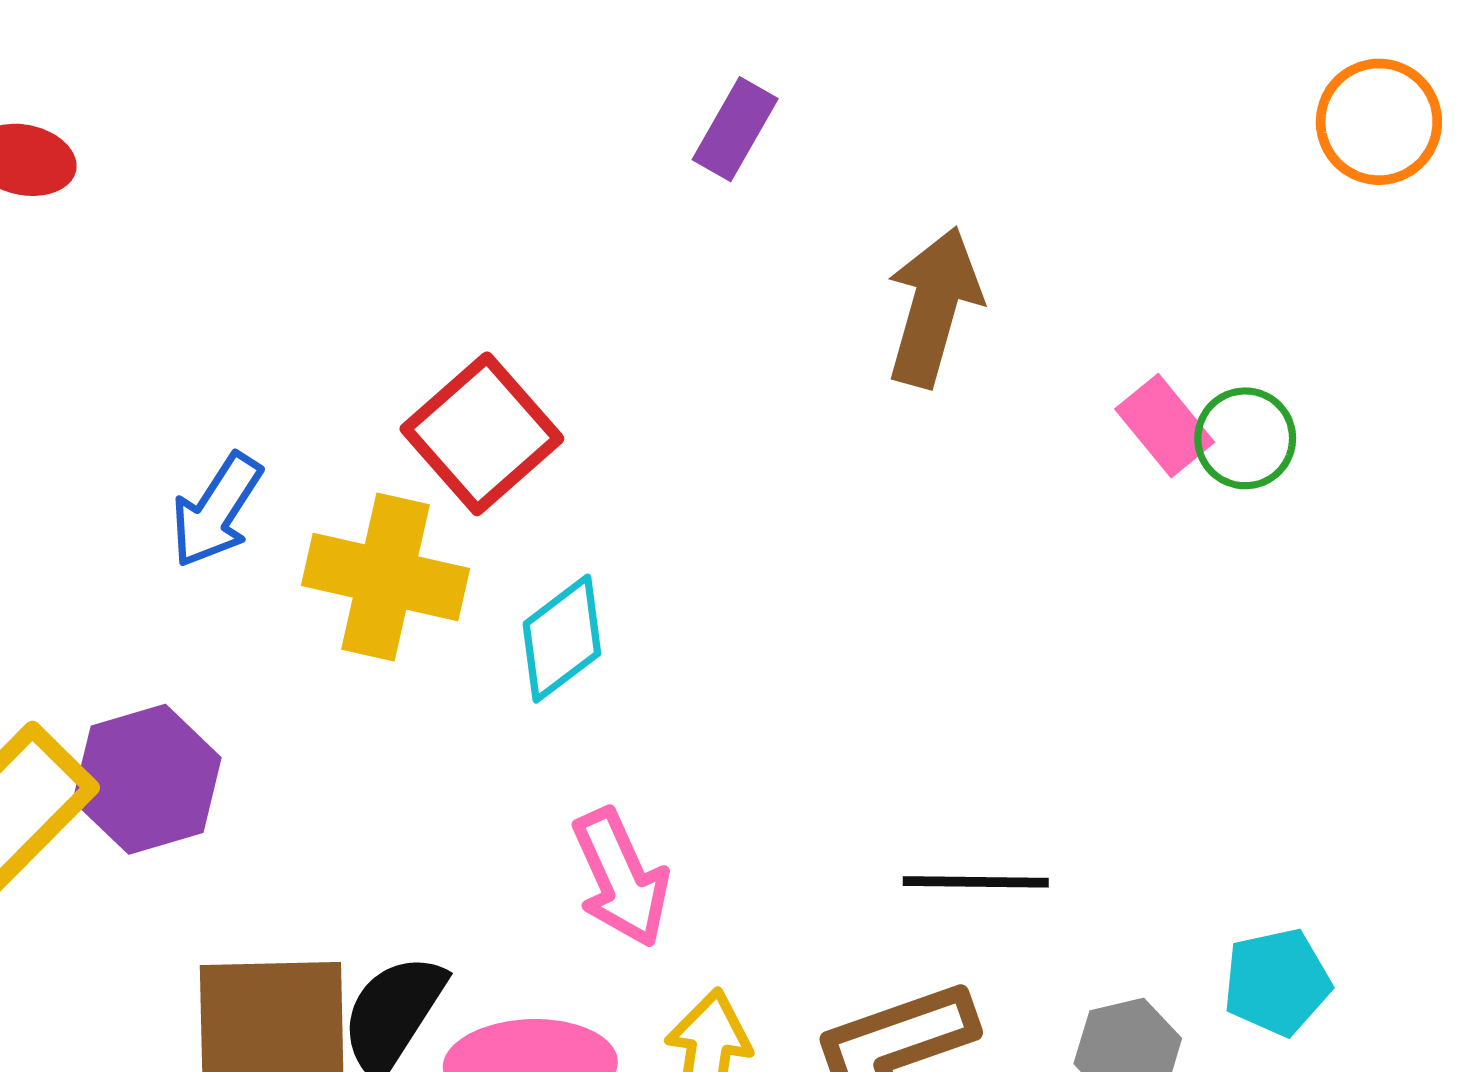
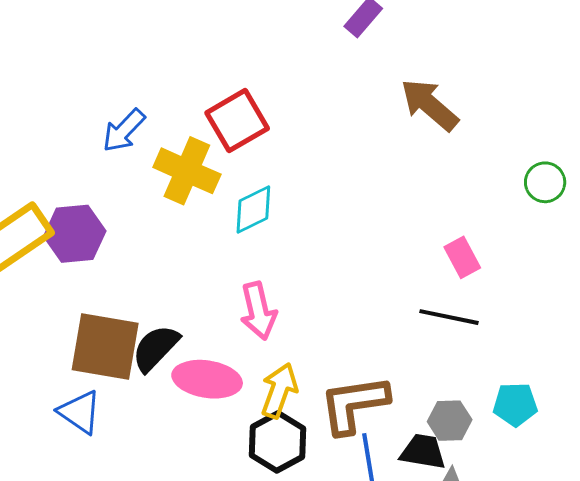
brown arrow: (934, 307) -> (429, 105), turned -76
pink rectangle: (1165, 426) -> (462, 257), moved
black line: (976, 882) -> (449, 317), moved

